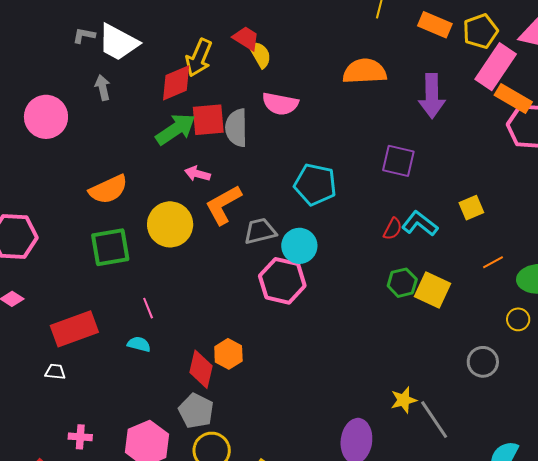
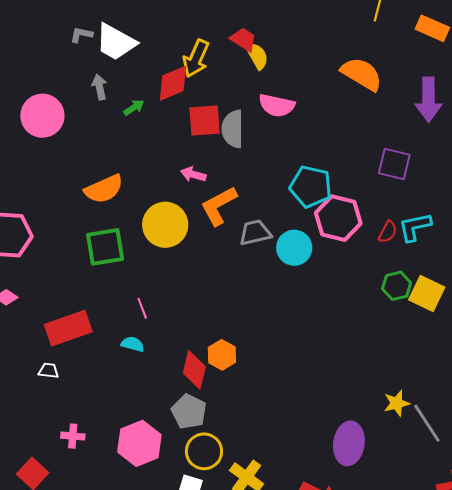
orange semicircle: (365, 71) -> (362, 74), turned 33
green arrow: (176, 129) -> (134, 108), moved, size x0.5
cyan L-shape: (420, 224) -> (415, 227), turned -51
pink hexagon: (282, 281) -> (338, 218), moved

